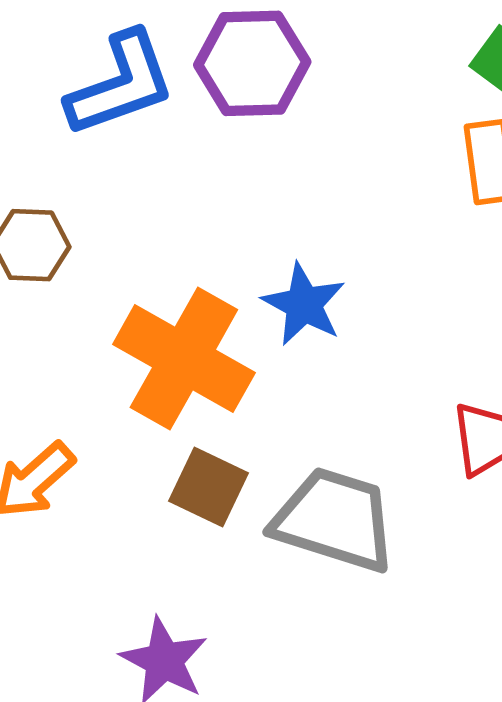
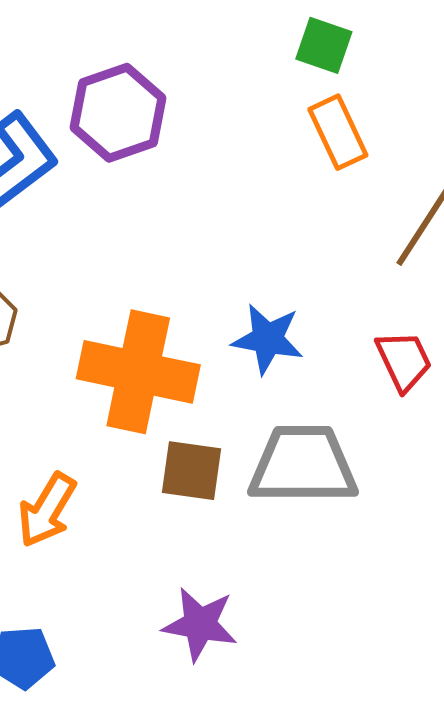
blue star: (304, 304) -> (268, 339), moved

